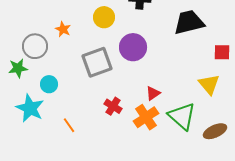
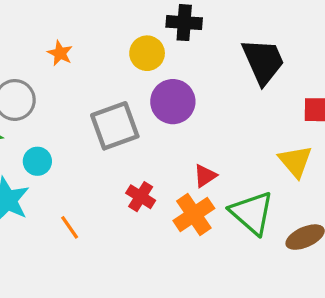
yellow circle: (104, 17) -> (147, 53), moved
black trapezoid: (189, 22) -> (263, 61), turned 80
orange star: (63, 29) -> (60, 53), moved

